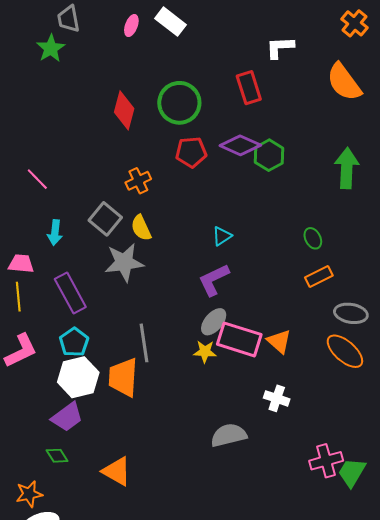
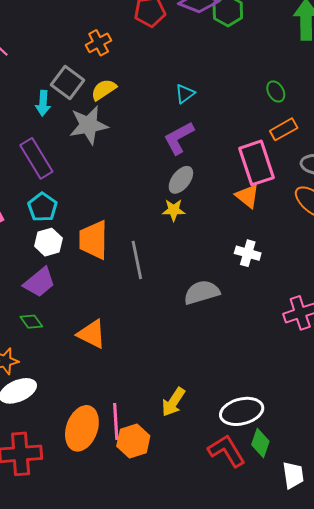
yellow semicircle: (141, 228) -> (104, 90), turned 84
cyan arrow: (55, 233) -> (43, 103), moved
pink rectangle: (239, 339) -> (257, 163), moved, turned 57
gray line: (144, 343) -> (137, 260), moved
white hexagon: (78, 377) -> (48, 242), size x0.7

